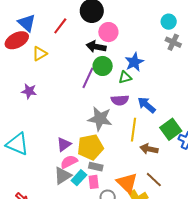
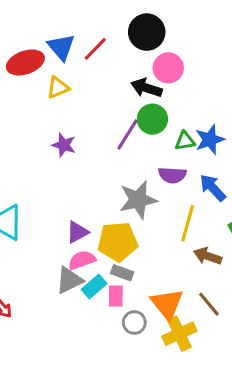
blue triangle: (27, 23) -> (61, 47), moved
blue star: (134, 62) -> (210, 140), moved
purple star: (29, 91) -> (64, 145), moved
gray star: (100, 119) -> (138, 200), turned -30

